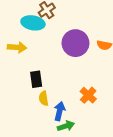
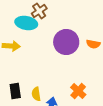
black rectangle: (36, 79) -> (15, 91), moved

